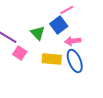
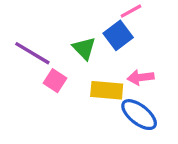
pink arrow: (73, 41) -> (141, 77), moved
blue ellipse: (75, 61) -> (139, 115), moved, turned -30

